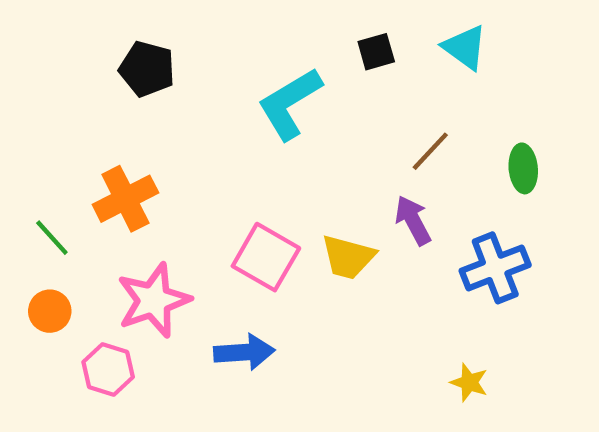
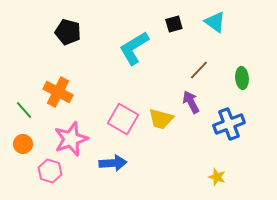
orange cross: (125, 199) -> (58, 92), turned -36

